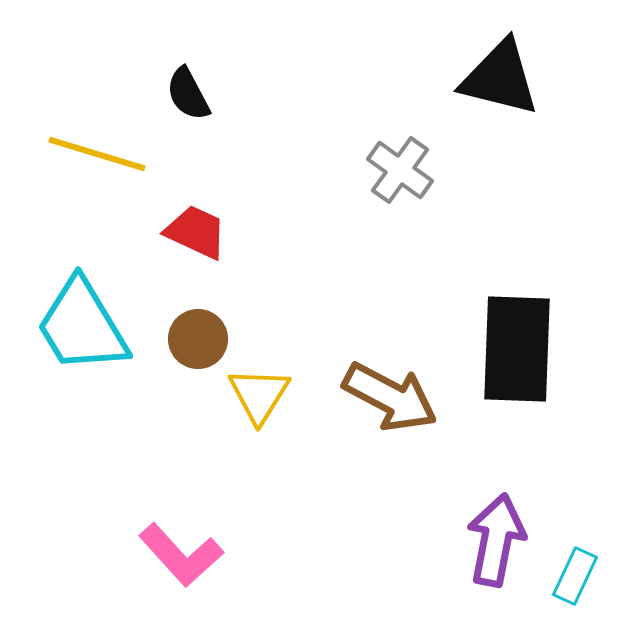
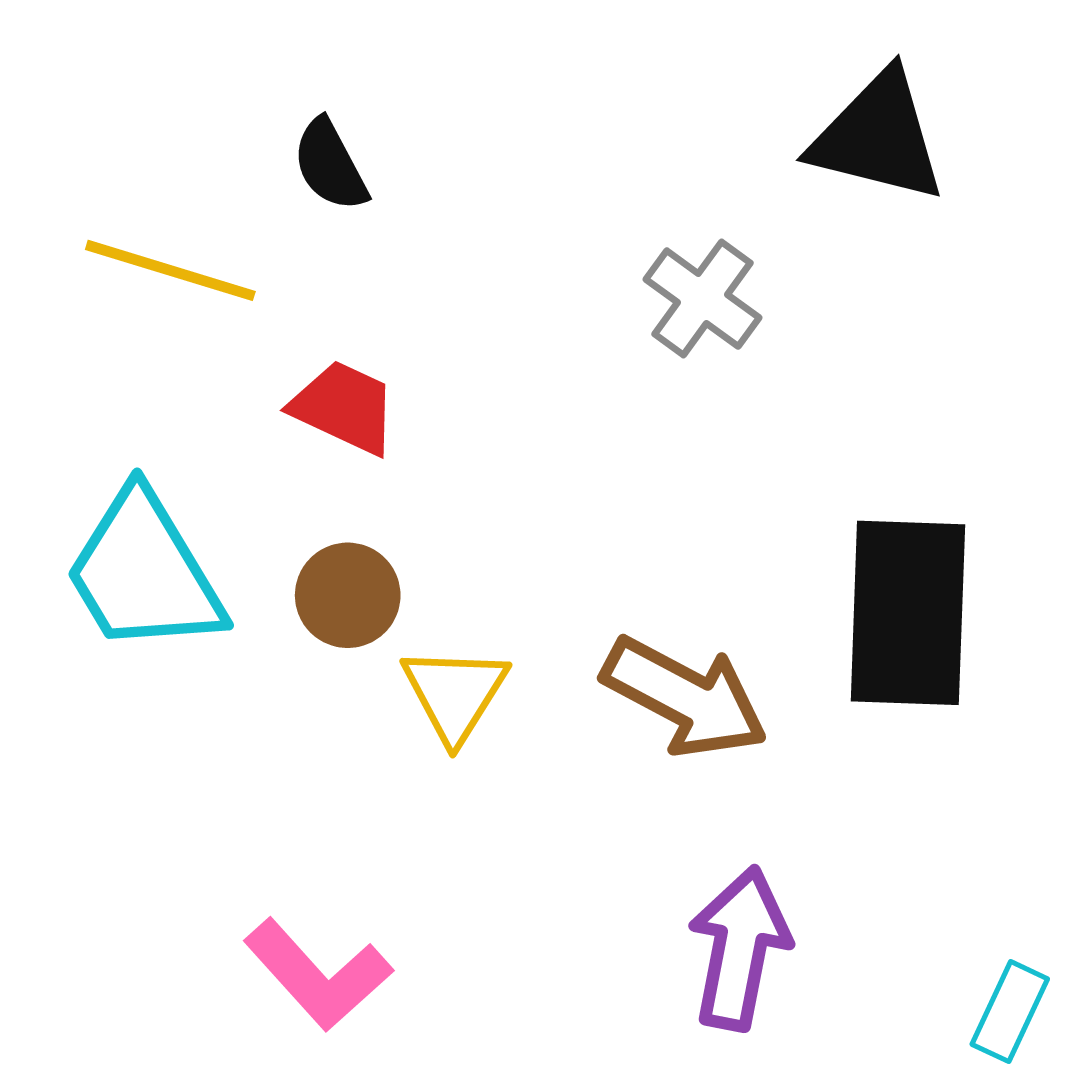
purple arrow: (496, 540) -> (739, 948), moved

